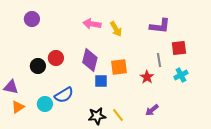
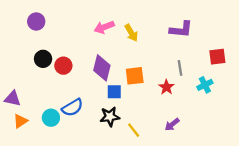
pink arrow: (92, 24) -> (104, 27), turned -30
red square: (179, 48) -> (217, 57), moved
black circle: (38, 66) -> (43, 59), moved
black star: (97, 116) -> (110, 117), moved

